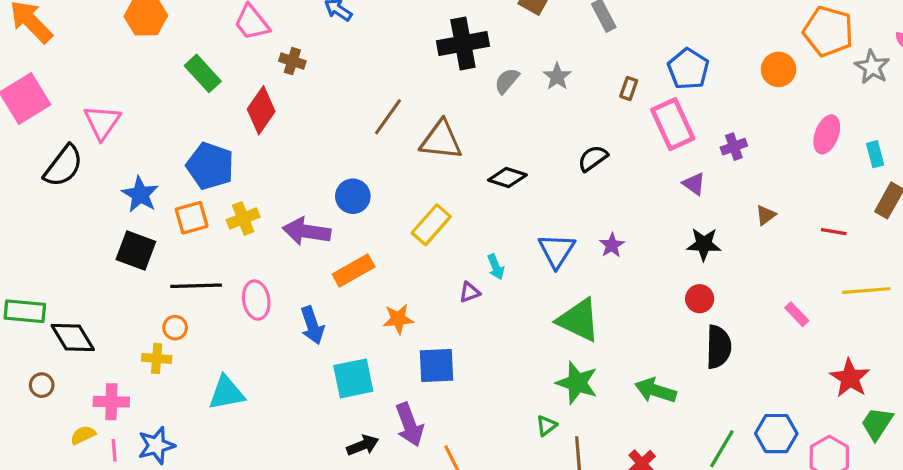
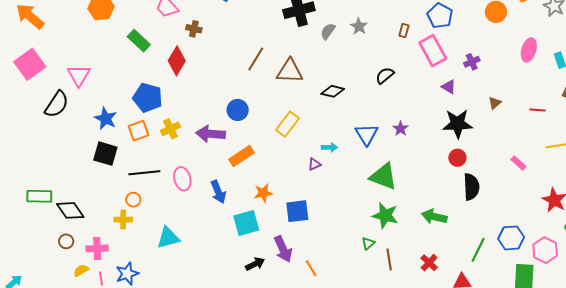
black star: (704, 244) -> (458, 124), size x1.4
cyan arrow: (496, 267) -> (329, 147), turned -63
orange star: (398, 319) -> (263, 193), moved
brown circle: (42, 385) -> (66, 241), moved

